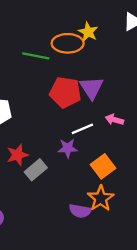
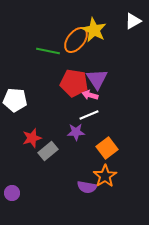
yellow star: (88, 32) -> (94, 30), size x1.4
orange ellipse: (68, 43) -> (76, 40), turned -52
pink arrow: (114, 120) -> (90, 95), moved

